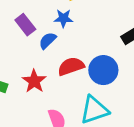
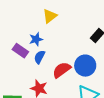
blue star: (63, 18) -> (36, 39), moved

